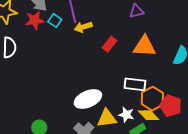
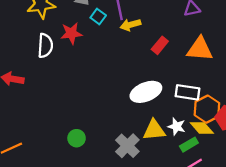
red star: (35, 20) -> (71, 33), moved
white ellipse: (88, 99) -> (146, 92), moved

